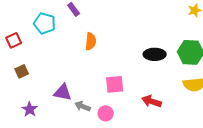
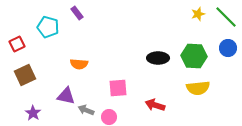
orange semicircle: (91, 41) -> (79, 64), moved, turned 90
brown square: (22, 71) -> (25, 75), size x1.5

